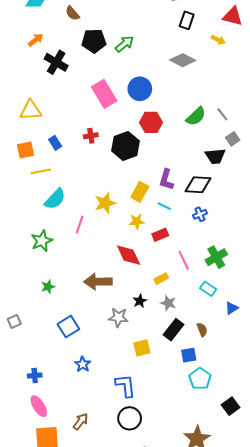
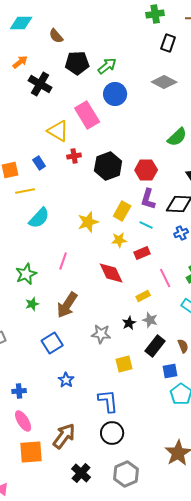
blue circle: (140, 89) -> (115, 94), moved
yellow triangle: (31, 110) -> (58, 131), moved, turned 35
red hexagon: (151, 122) -> (146, 170), moved
pink line: (80, 224) -> (63, 261), moved
green star: (42, 241) -> (26, 274), moved
brown arrow: (98, 282) -> (67, 305), moved, turned -56
black star: (140, 301) -> (129, 323), moved
brown arrow: (81, 421) -> (64, 436), size x1.5

